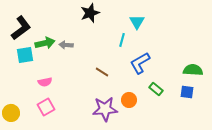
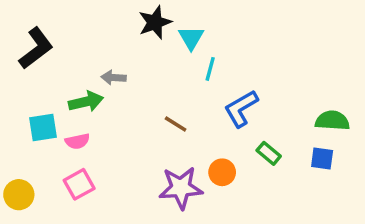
cyan triangle: (137, 22) -> (191, 38), moved
green arrow: (45, 43) -> (86, 102), moved
cyan square: (25, 55) -> (43, 127), moved

